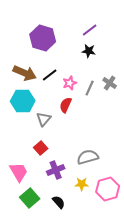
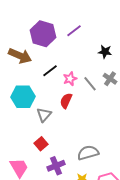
purple line: (90, 30) -> (74, 31), moved
black star: (89, 51) -> (105, 52), moved
brown arrow: (25, 73) -> (20, 56), moved
gray line: (90, 88) -> (90, 84), turned -63

